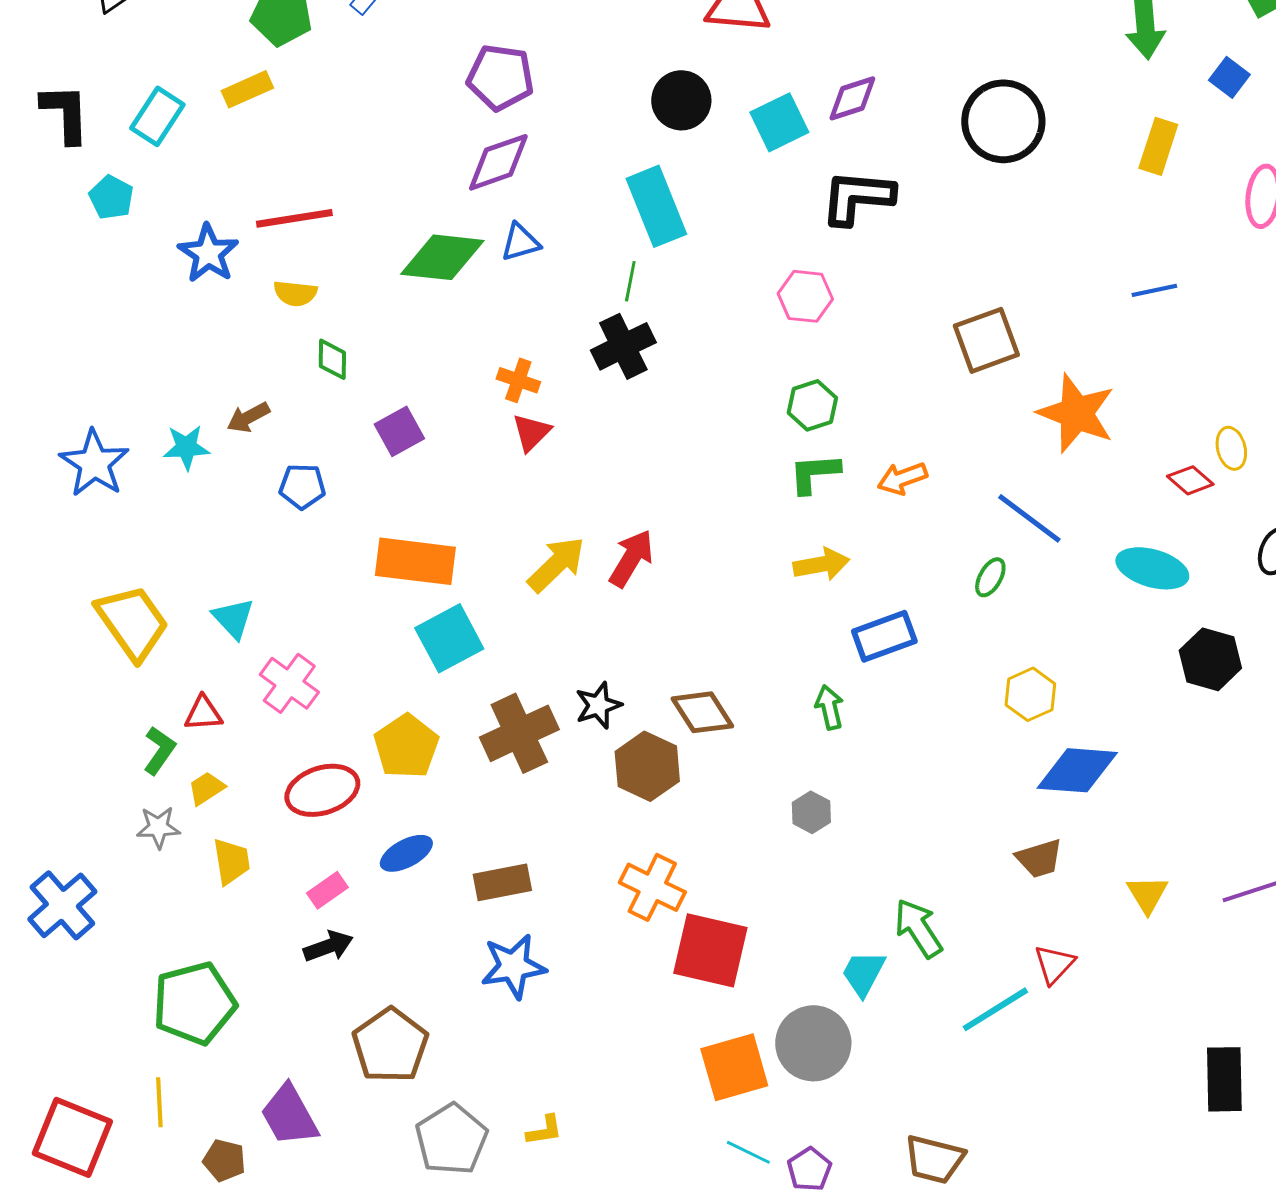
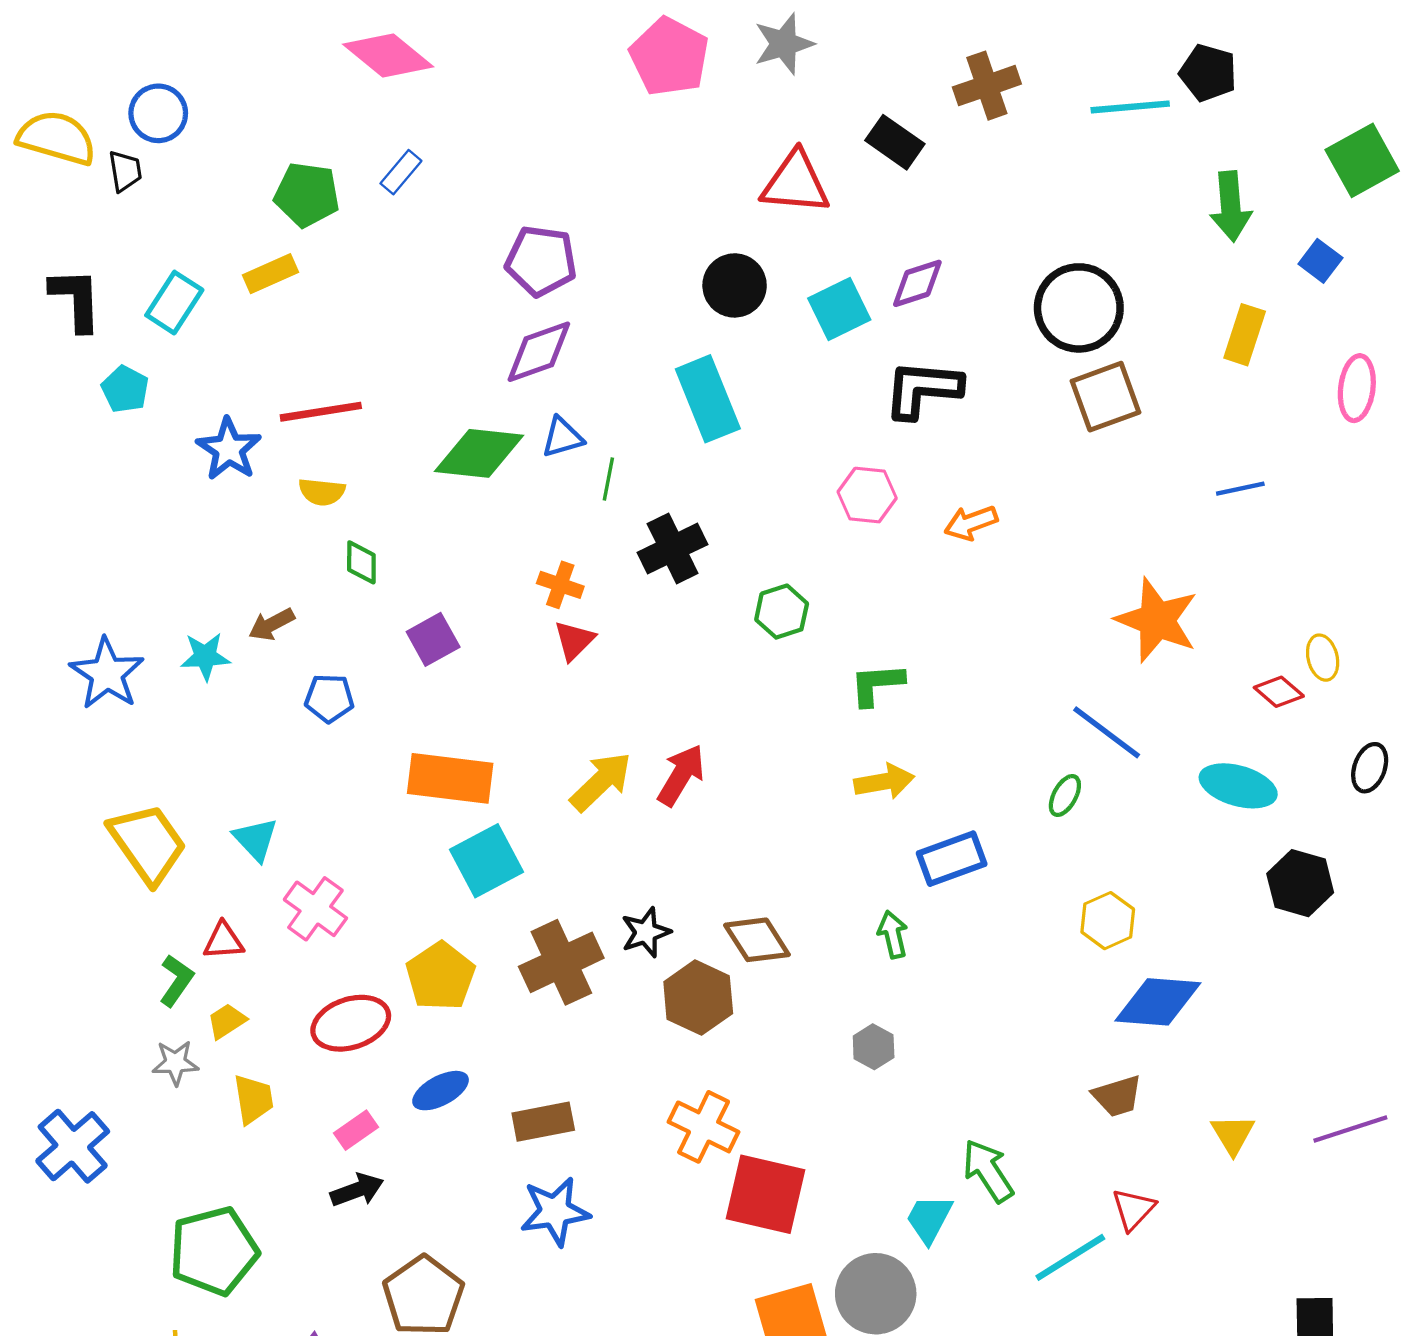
green line: (630, 281) -> (608, 479), moved
brown square: (986, 340) -> (1106, 397), moved
green hexagon: (812, 405) -> (782, 612), moved
orange arrow: (902, 478) -> (971, 523), moved

